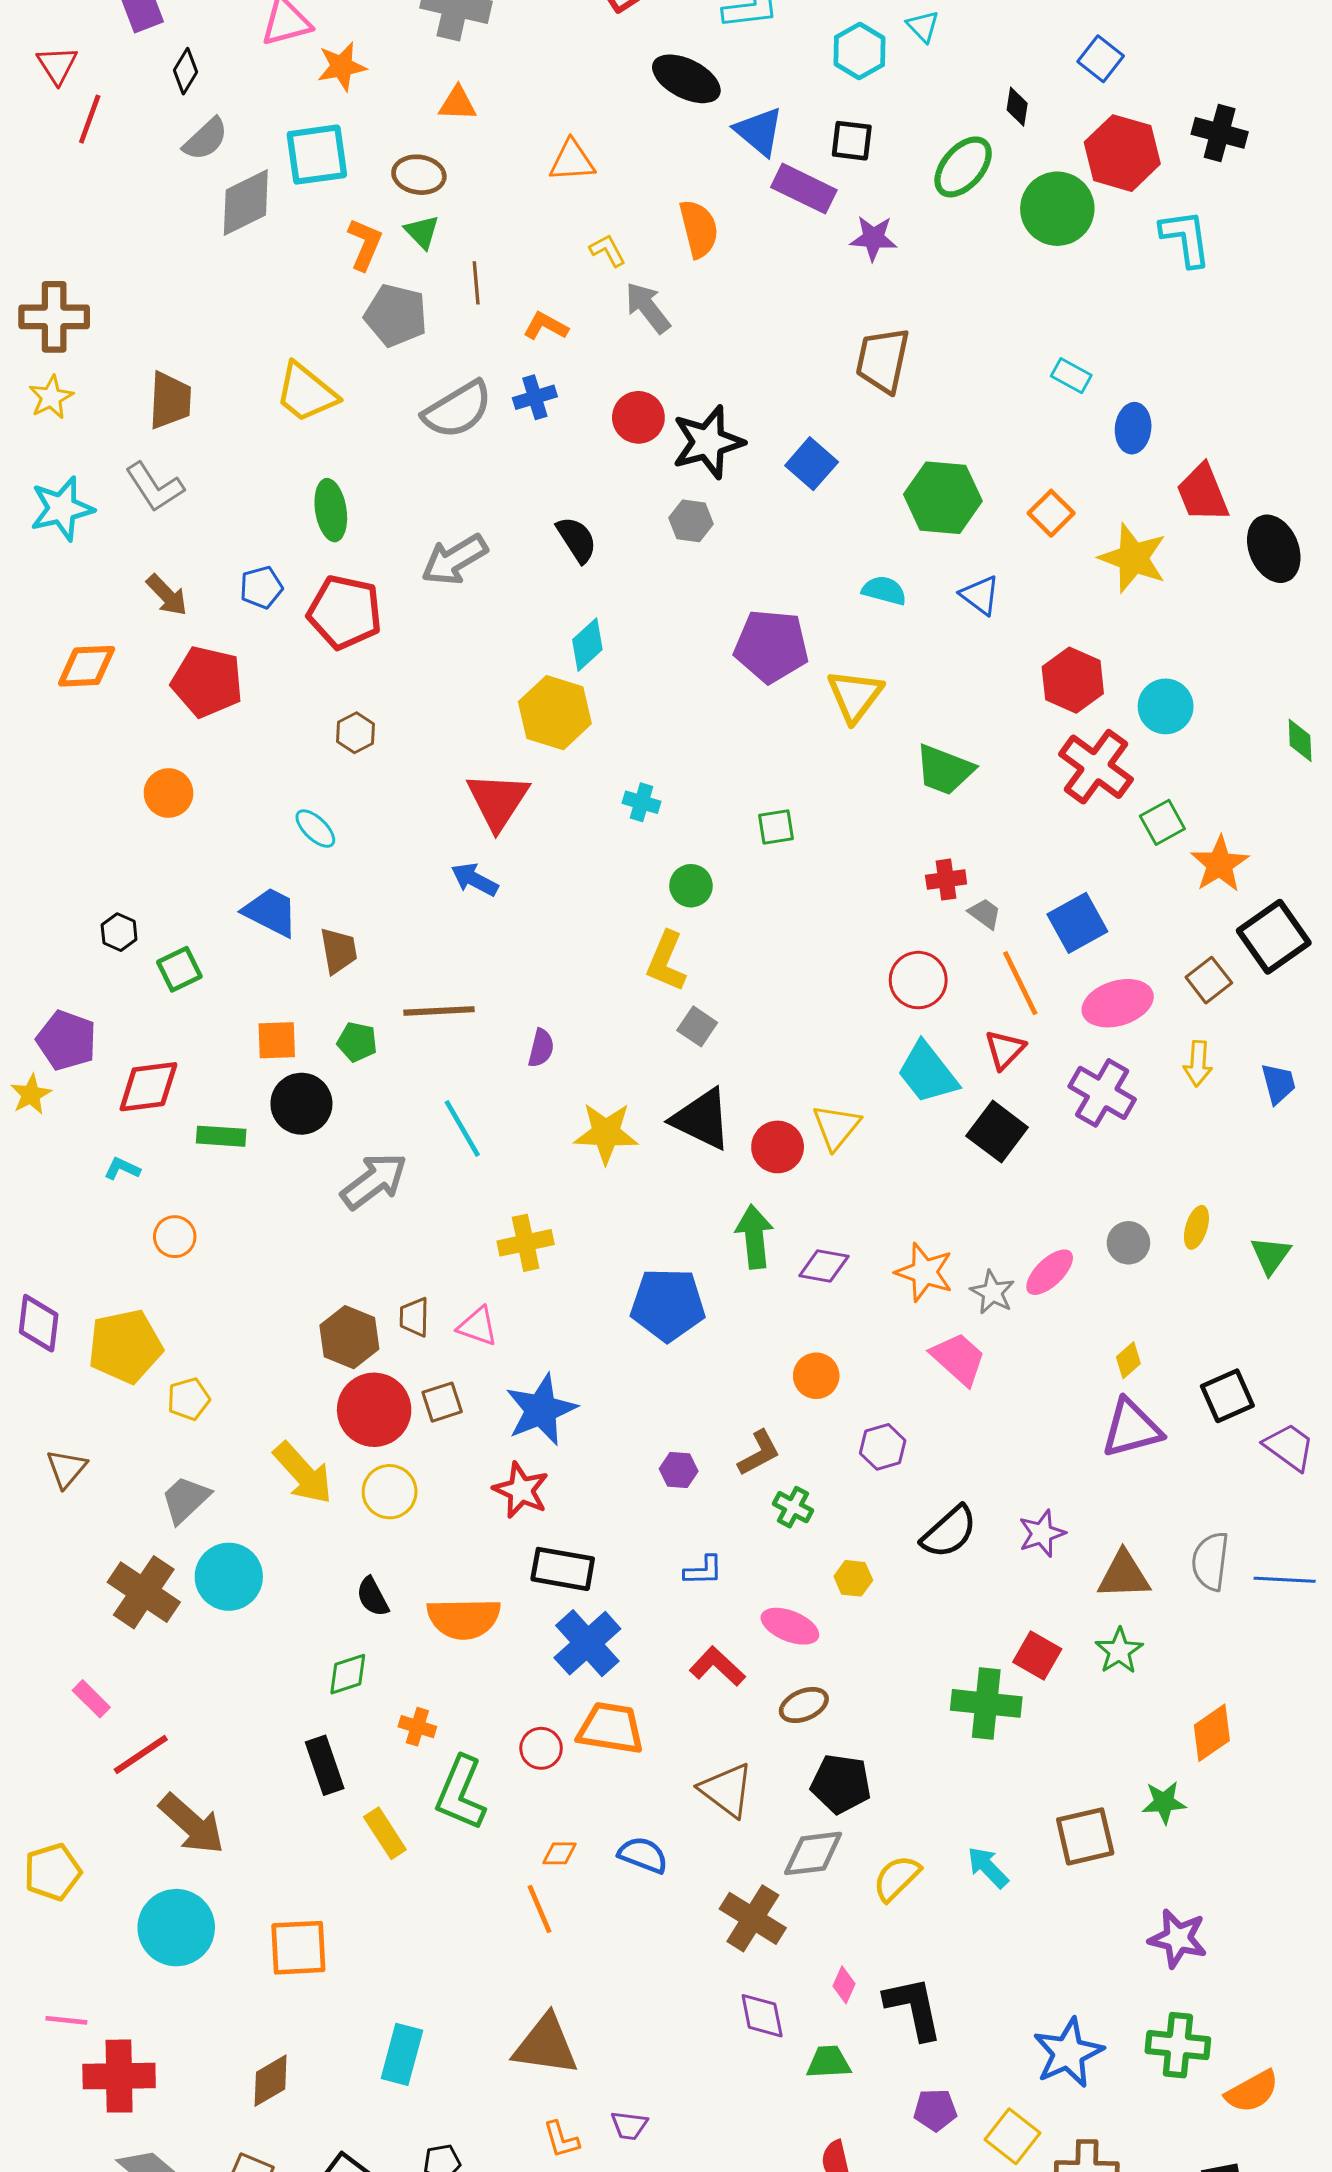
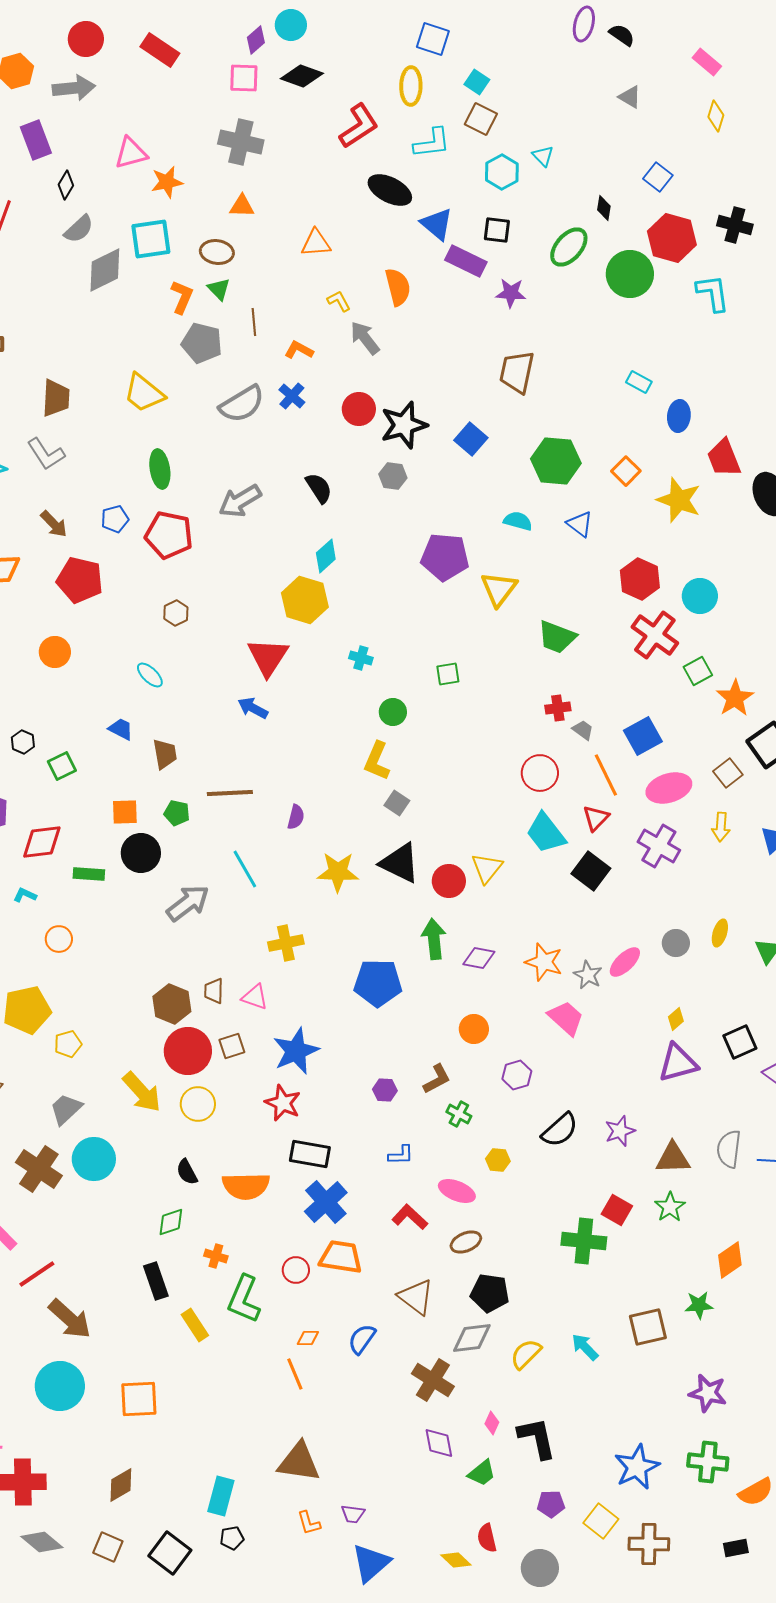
blue cross: (535, 397) -> (292, 396), turned -32
blue trapezoid: (271, 912) -> (121, 729), size x0.7
blue semicircle: (643, 1855) -> (362, 1339), turned -76
cyan rectangle: (402, 2054) -> (221, 1496), moved
green trapezoid: (829, 2062) -> (482, 1473), turned 144

